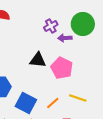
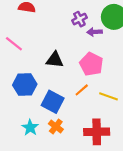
black triangle: (38, 60) -> (55, 60), moved
orange line: (53, 103) -> (82, 90), moved

